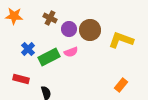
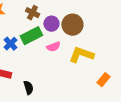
yellow L-shape: (121, 40) -> (81, 55), moved
green rectangle: (49, 57) -> (31, 36), moved

